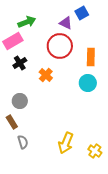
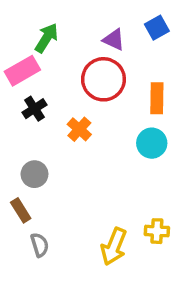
blue square: (82, 13) -> (157, 28), moved
green arrow: (27, 22) -> (47, 38), turned -36
yellow cross: (95, 151) -> (157, 231), moved, turned -32

